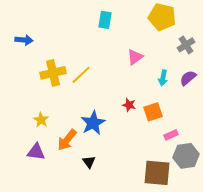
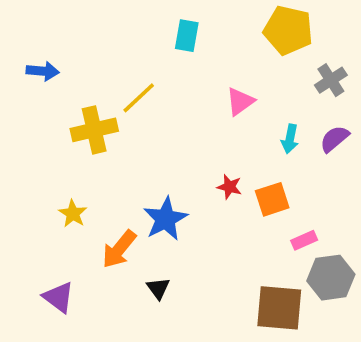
yellow line: (81, 75) -> (139, 98), moved
purple triangle: (36, 152) -> (59, 297), moved, turned 30

